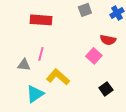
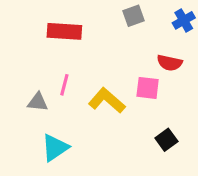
pink square: (94, 56) -> (148, 88), turned -35
yellow L-shape: (58, 77) -> (107, 100), moved

